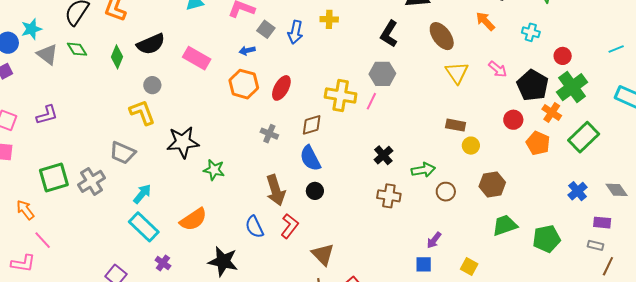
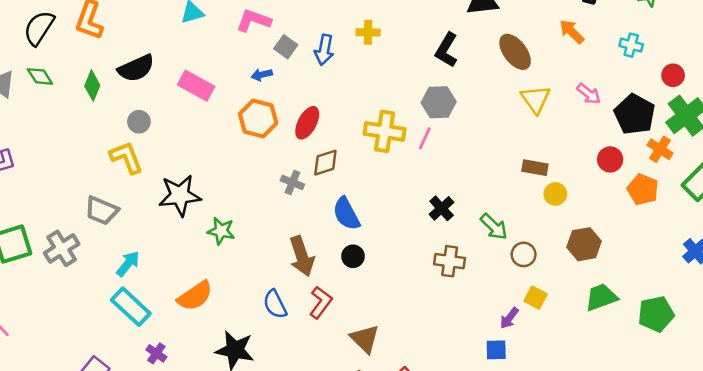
brown diamond: (312, 125) -> (325, 163), moved
green arrow: (423, 170) -> (494, 227), turned 55
yellow square: (469, 266) -> (536, 298), moved

